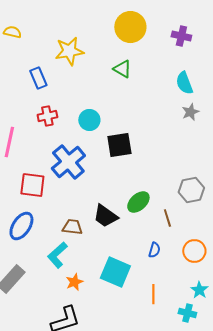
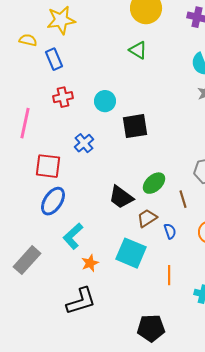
yellow semicircle: (12, 32) -> (28, 40), moved
yellow star: (69, 51) -> (61, 20), moved
blue cross: (68, 162) -> (84, 143), size x0.6
blue ellipse: (21, 226) -> (53, 201), moved
brown trapezoid: (72, 227) -> (147, 218), moved, turned -40
blue semicircle: (154, 250) -> (170, 231), turned -35

